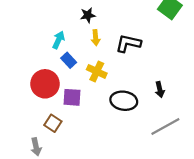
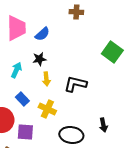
cyan arrow: (59, 40) -> (16, 70), moved

